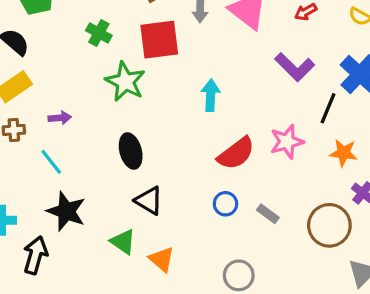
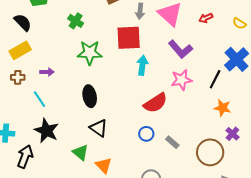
red square: (159, 40) -> (129, 38), moved
purple L-shape: (295, 67) -> (180, 49), moved
green star: (125, 82) -> (90, 53), turned -30
pink star: (287, 142) -> (181, 80), moved

